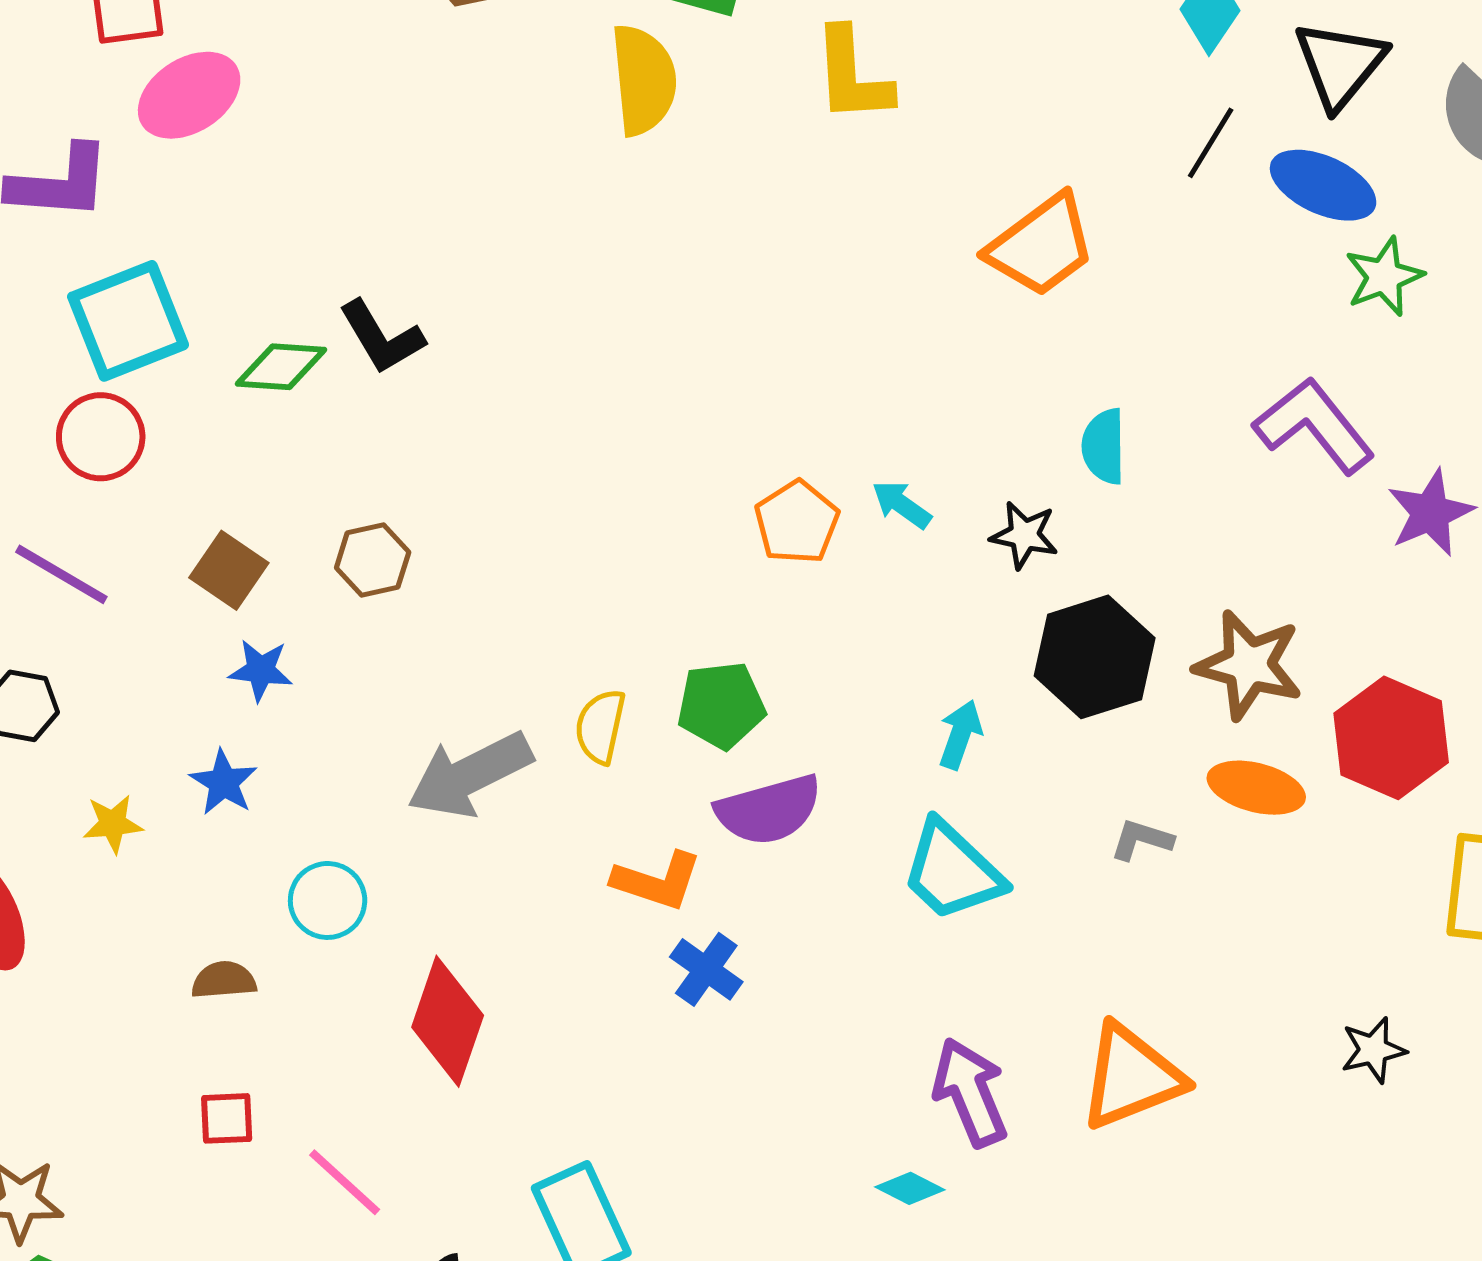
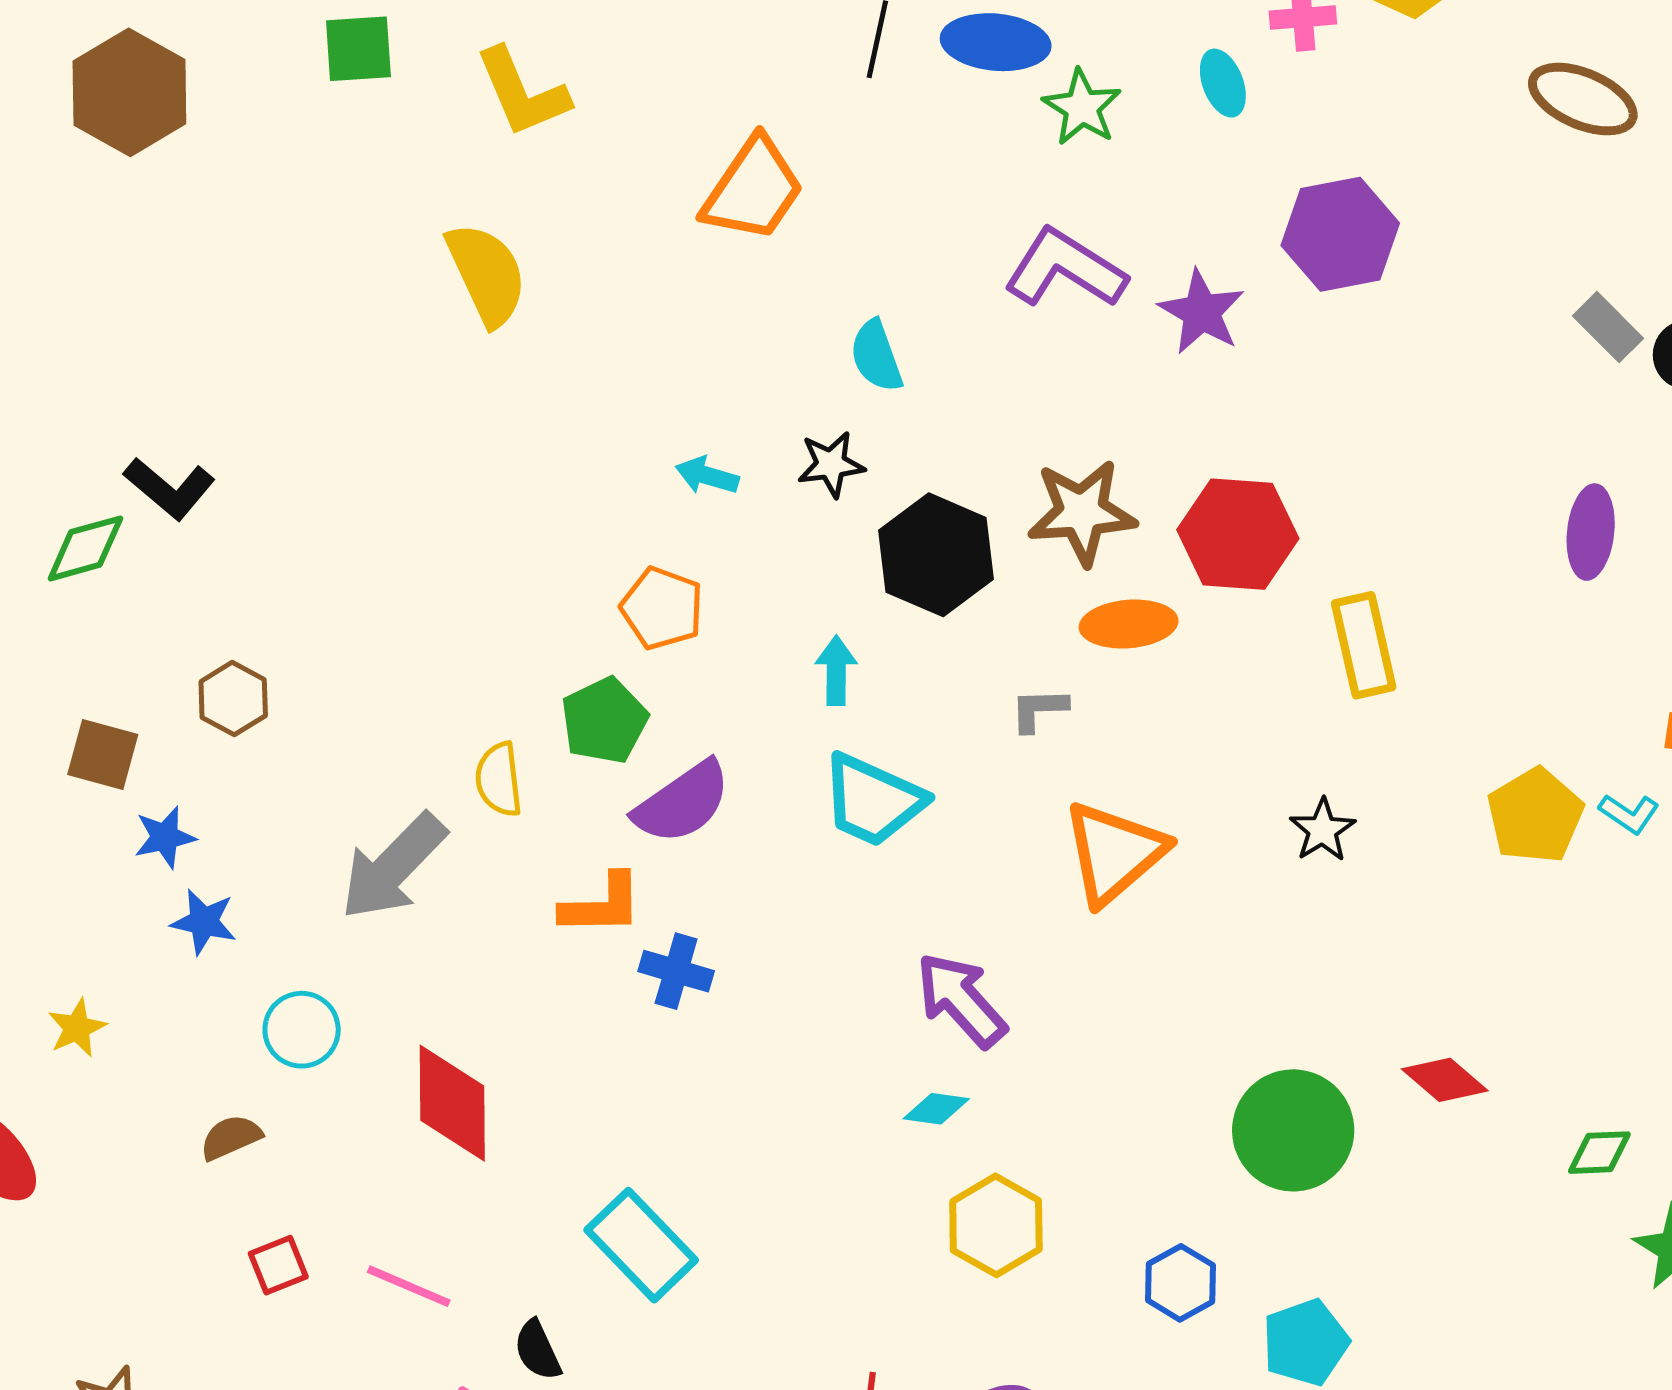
yellow semicircle: (644, 80) -> (487, 274), moved
orange pentagon: (797, 522) -> (662, 608), moved
blue star: (224, 782) -> (204, 922), moved
orange triangle: (1131, 1077) -> (1114, 853), moved

